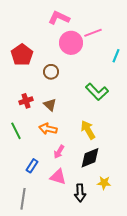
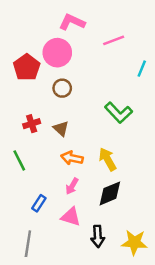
pink circle: (71, 43) -> (57, 53), moved
orange arrow: (48, 129) -> (72, 158), moved
yellow star: (104, 183) -> (134, 242), moved, size x1.5

